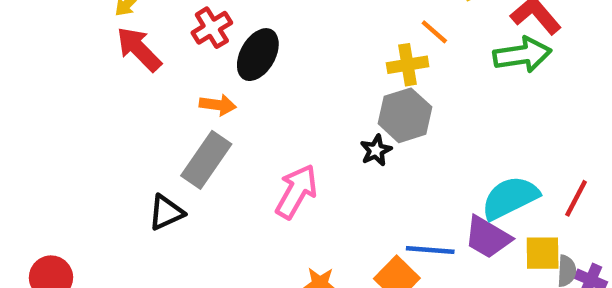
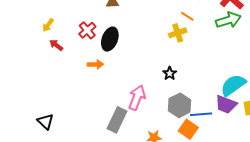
red arrow: (139, 49) -> (56, 45), size x0.6
gray hexagon: (405, 115) -> (180, 105), moved
gray rectangle: (206, 160) -> (117, 120), moved
black triangle: (166, 212) -> (45, 122), moved, turned -42

